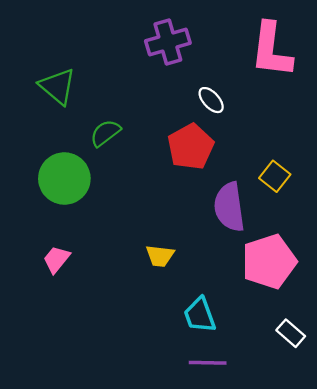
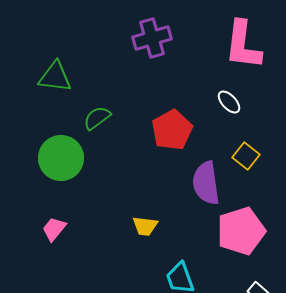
green triangle: (58, 86) -> (55, 77), turned -33
white ellipse: (211, 100) -> (229, 102), moved

